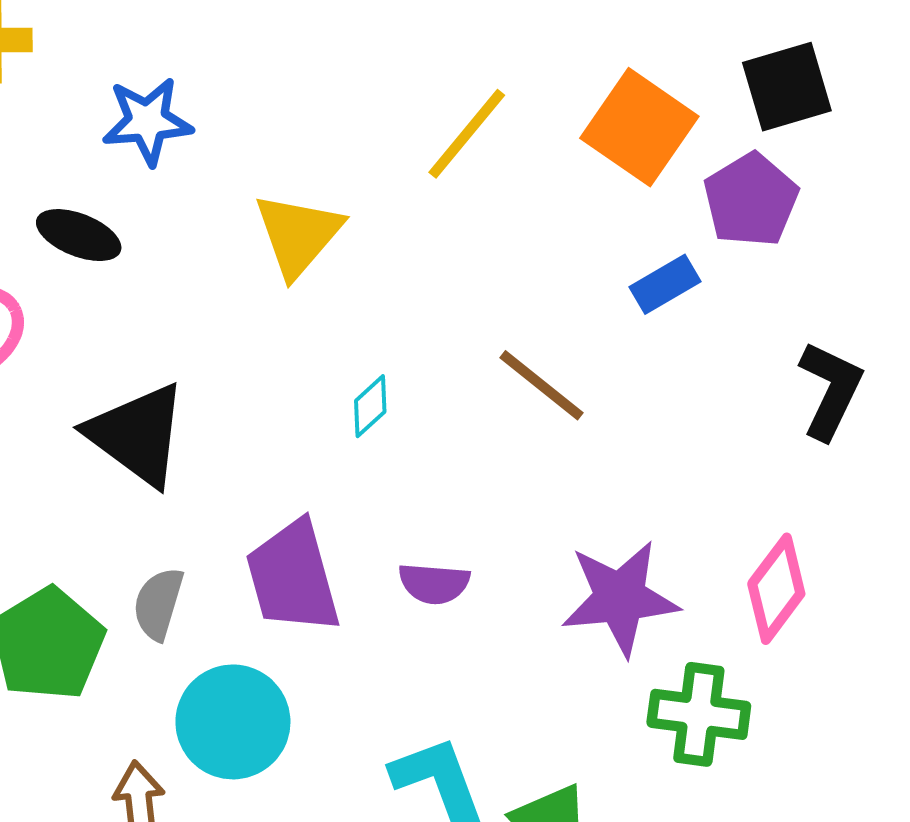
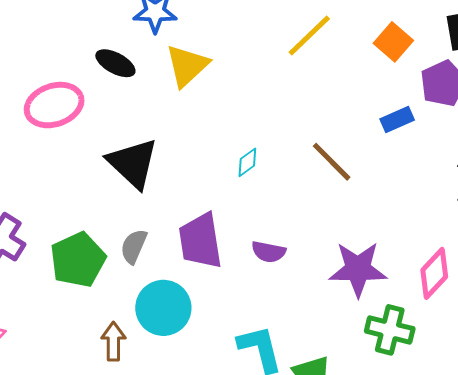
orange square: (639, 127) -> (393, 42), size x0.7
yellow triangle: (298, 235) -> (187, 66), moved

